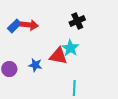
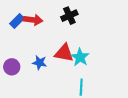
black cross: (77, 21) -> (69, 16), moved
cyan star: (70, 48) -> (80, 57), moved

